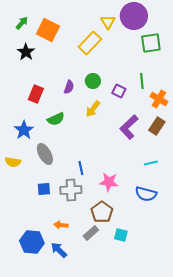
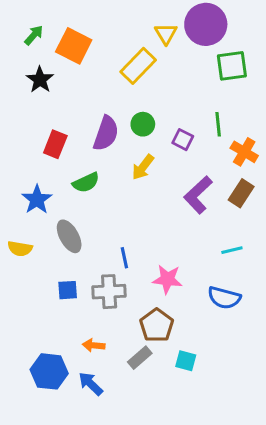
purple semicircle: (69, 87) -> (106, 133), size x1.6

